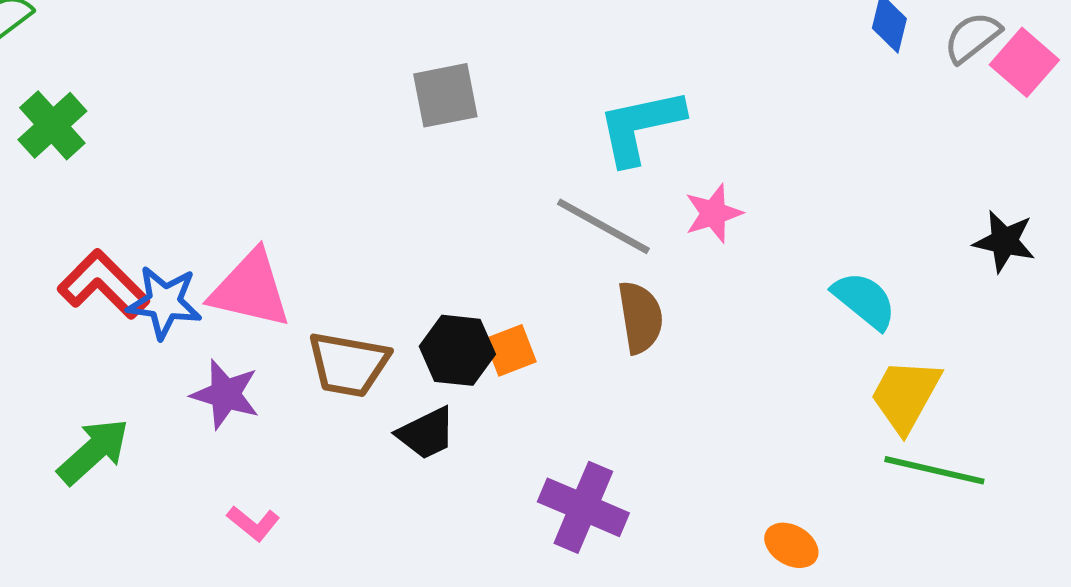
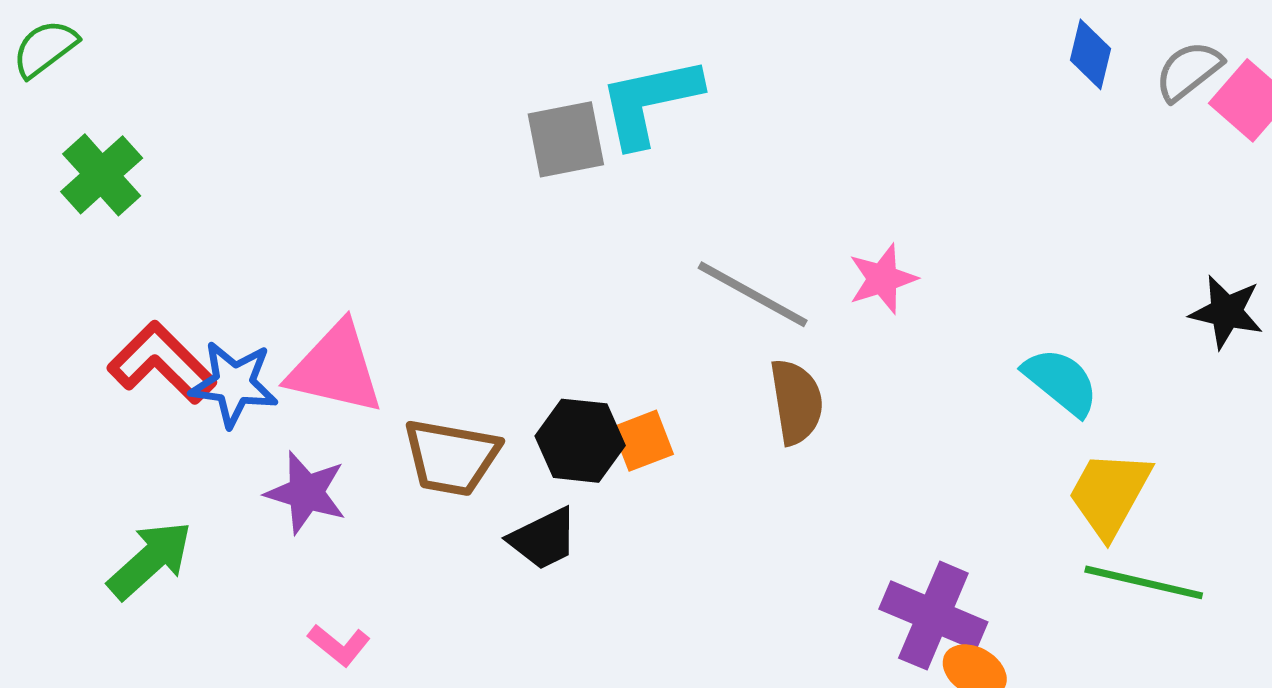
cyan L-shape: (640, 126) -> (650, 102), moved
purple cross: (583, 507) -> (933, 616), moved

